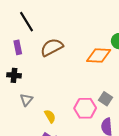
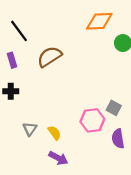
orange diamond: (99, 56) -> (99, 21), moved
gray triangle: (26, 100) -> (30, 129), moved

